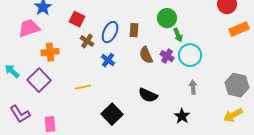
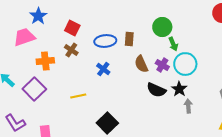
blue ellipse: (110, 32) -> (105, 41), turned 60
brown cross: (87, 41) -> (71, 50), moved
gray arrow: (193, 87) -> (188, 106), moved
black semicircle: (148, 95) -> (156, 90), moved
black star: (182, 116) -> (179, 89), moved

